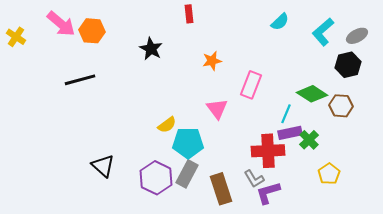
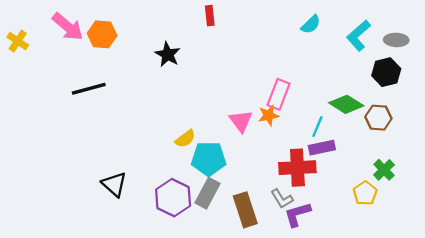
gray ellipse: (357, 36) -> (396, 40), turned 30
orange star: (212, 61) -> (269, 115), moved
green cross: (309, 140) -> (384, 170), moved

